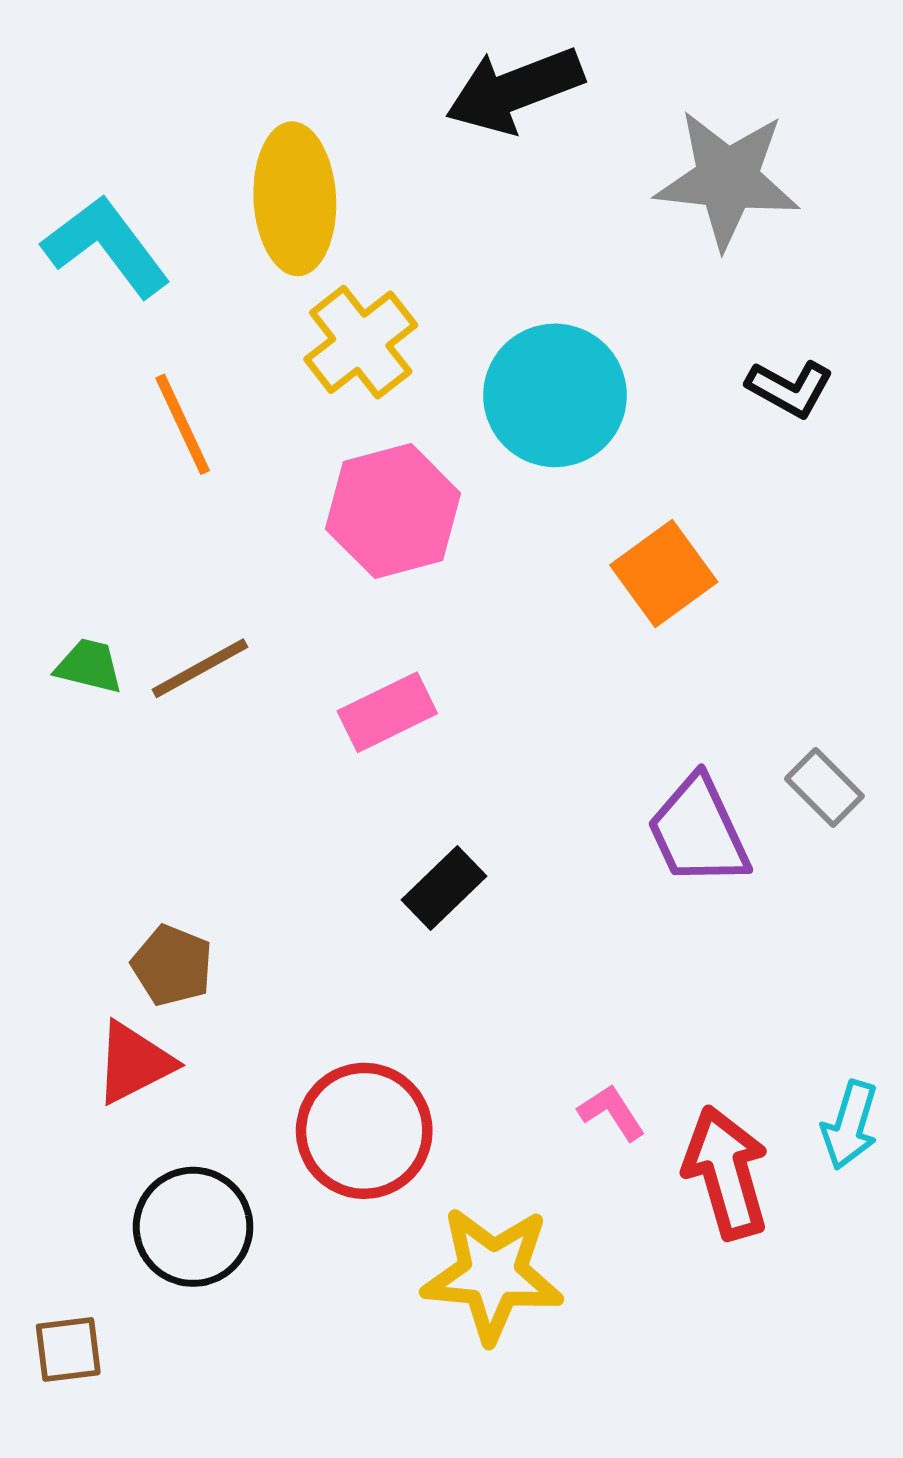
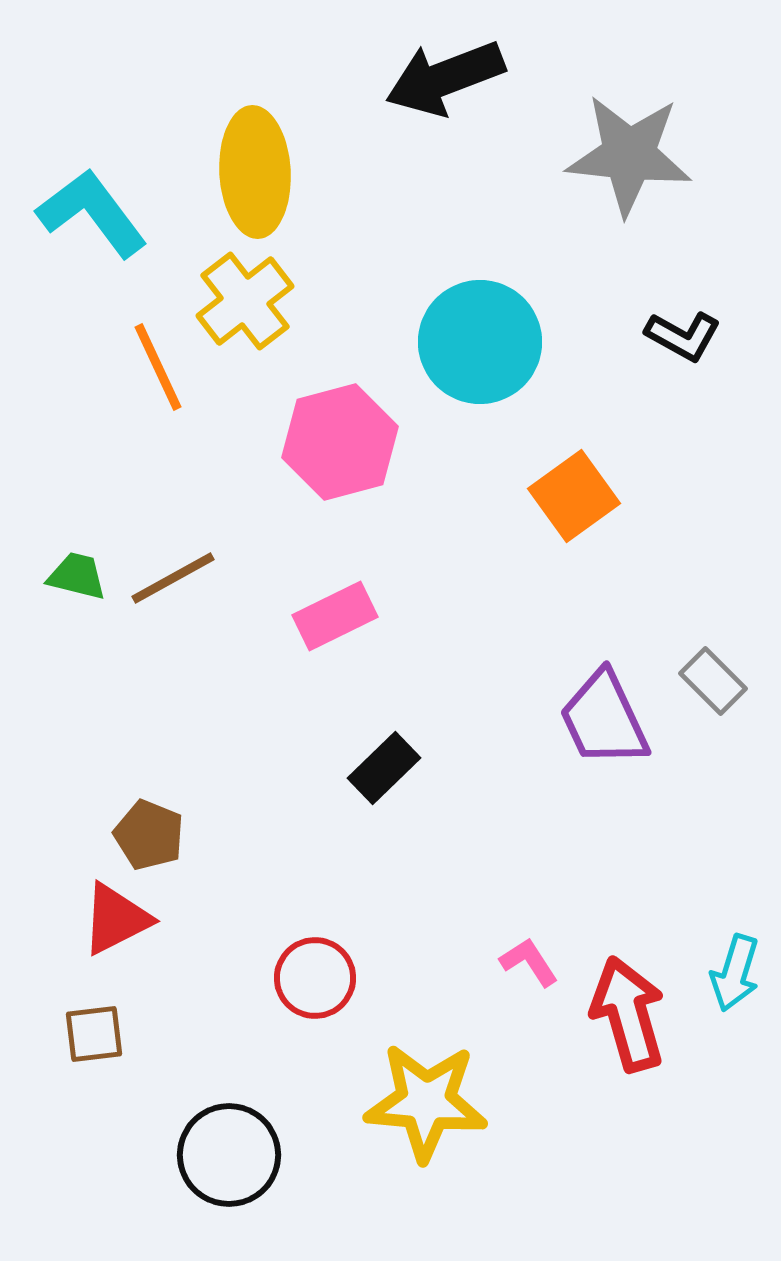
yellow cross: (361, 342) -> (245, 301), moved
red circle: (364, 1131) -> (315, 978), size x0.7
black circle: (193, 1227) -> (229, 1155), moved
brown square: (68, 1349) -> (94, 1034), moved

